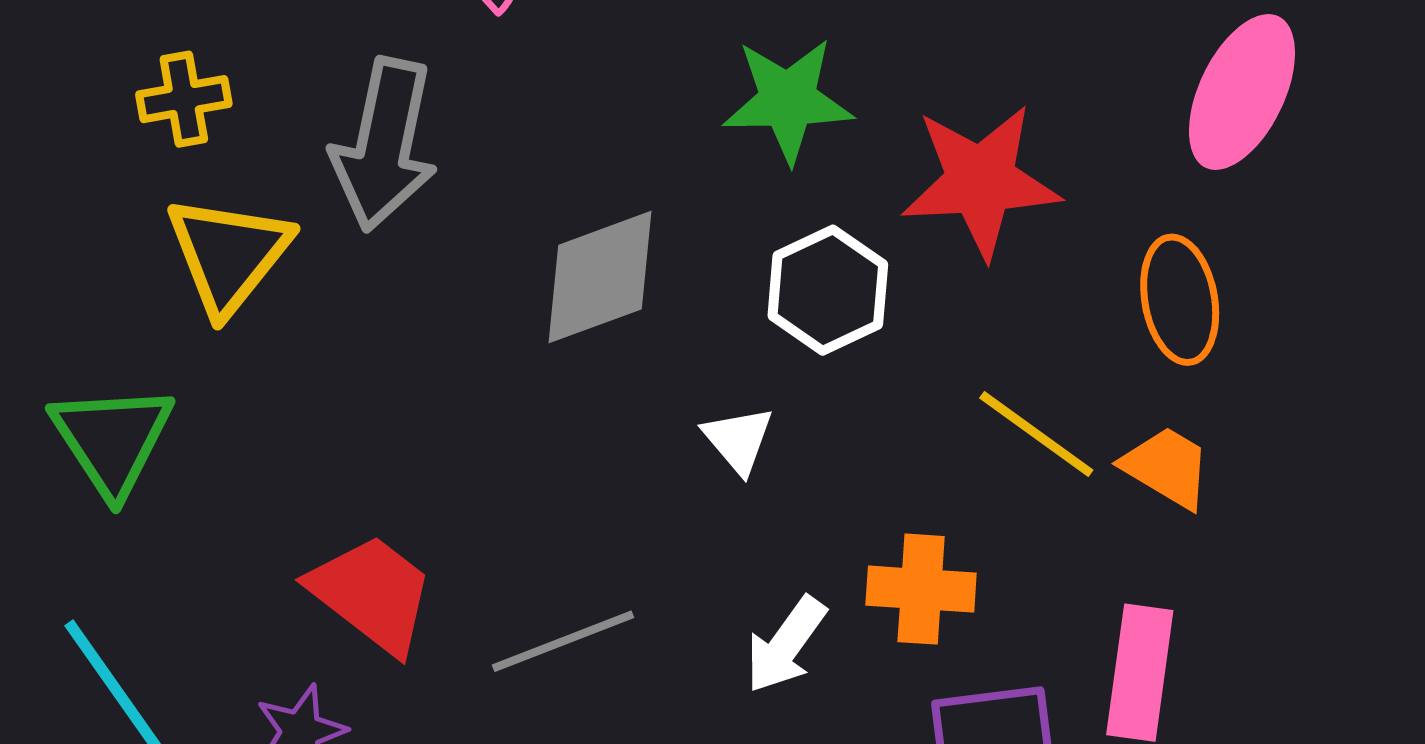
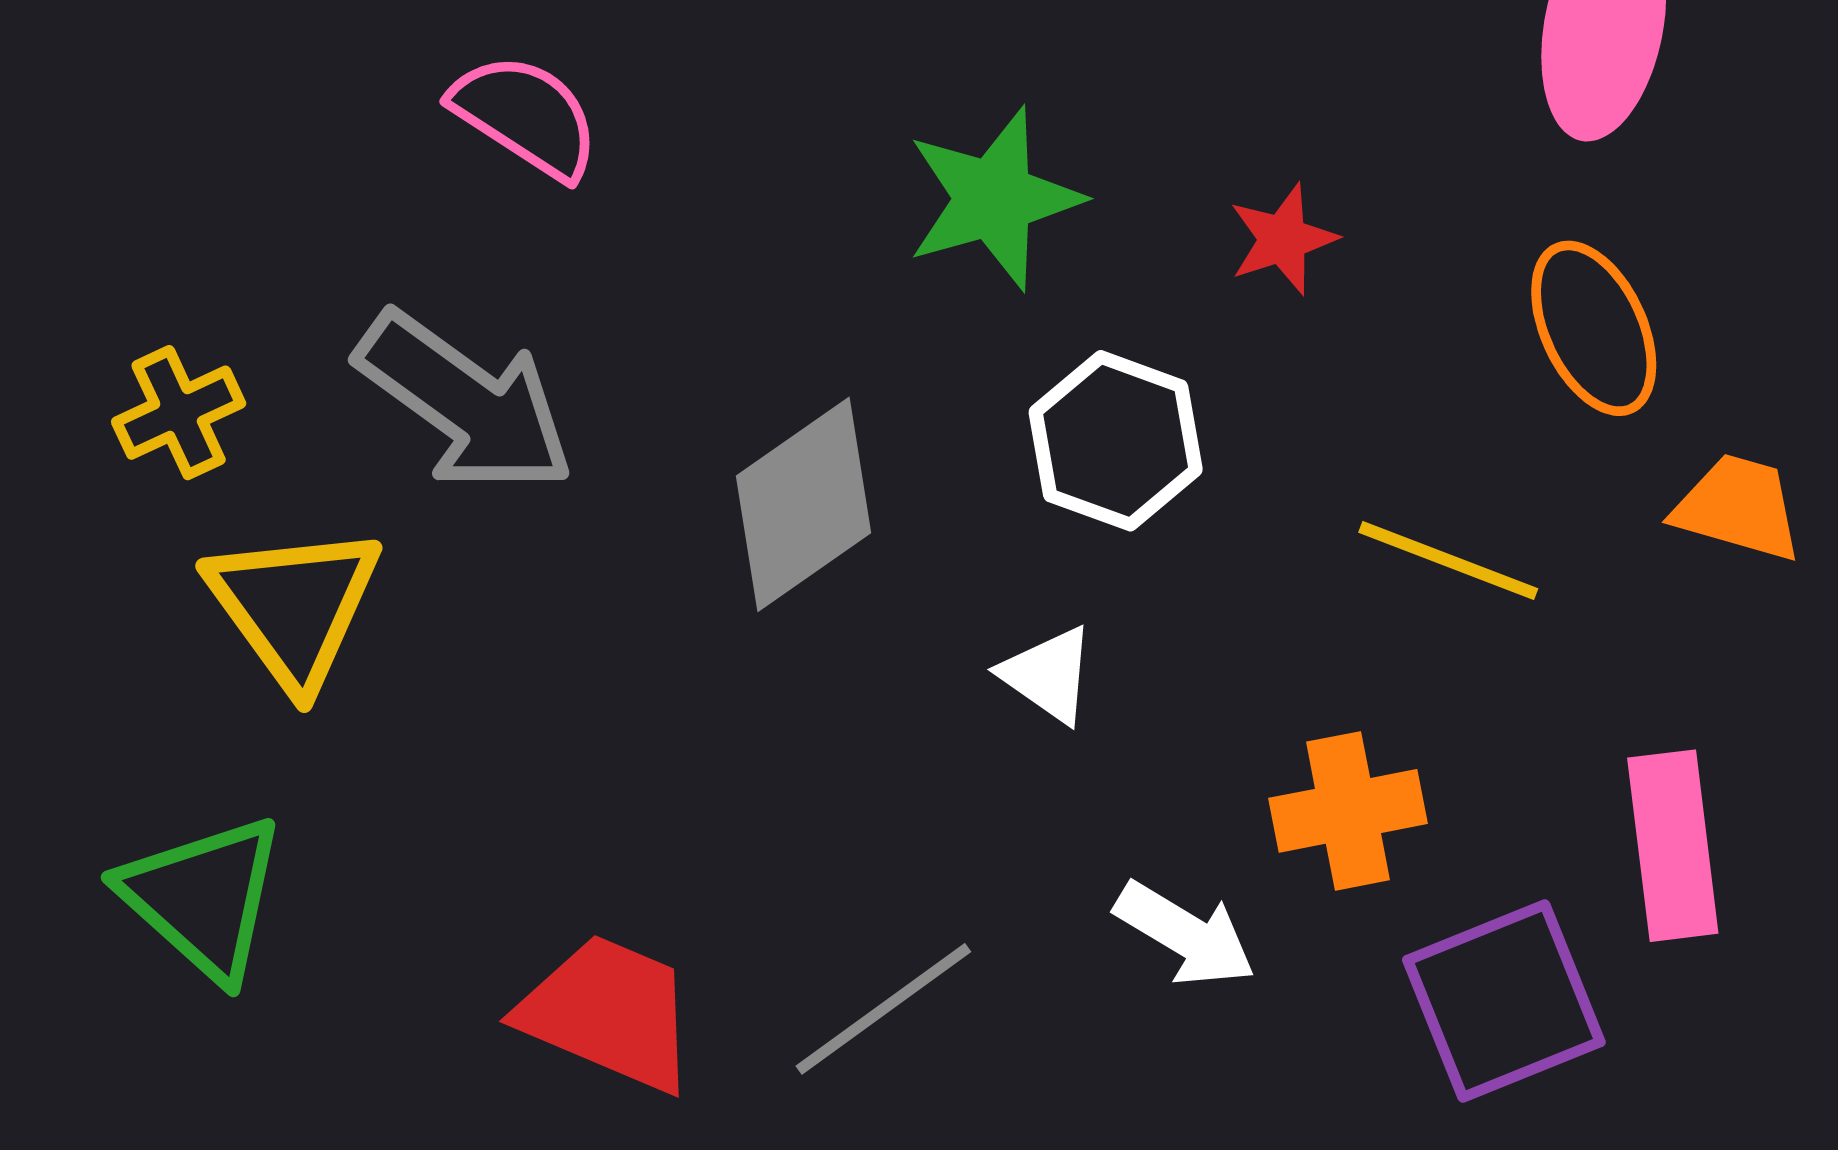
gray arrow: (384, 145) -> (465, 403), turned -51
red star: (981, 181) -> (1283, 239), size x0.5
orange trapezoid: (1167, 467) -> (1738, 508), moved
white arrow: (786, 645) -> (1185, 934), turned -80

